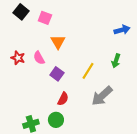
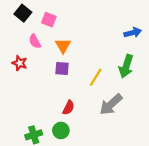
pink semicircle: (39, 58) -> (35, 41), moved
green arrow: (116, 61) -> (126, 66), size x1.5
purple square: (57, 74) -> (62, 68), moved, turned -32

